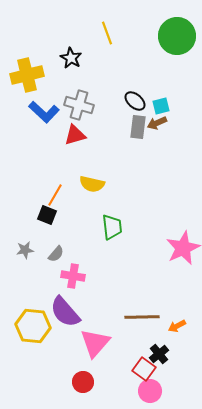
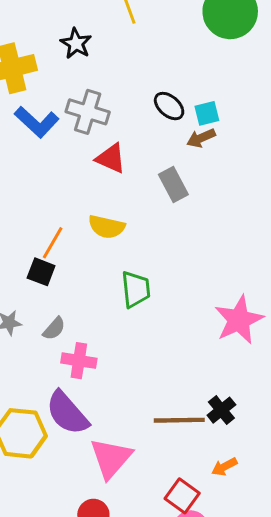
gray rectangle: (138, 127) -> (173, 185), moved, turned -35
red triangle: (75, 135) -> (111, 158), moved, turned 40
orange arrow: (177, 326) -> (224, 467), moved
black cross: (159, 354) -> (221, 410), moved

